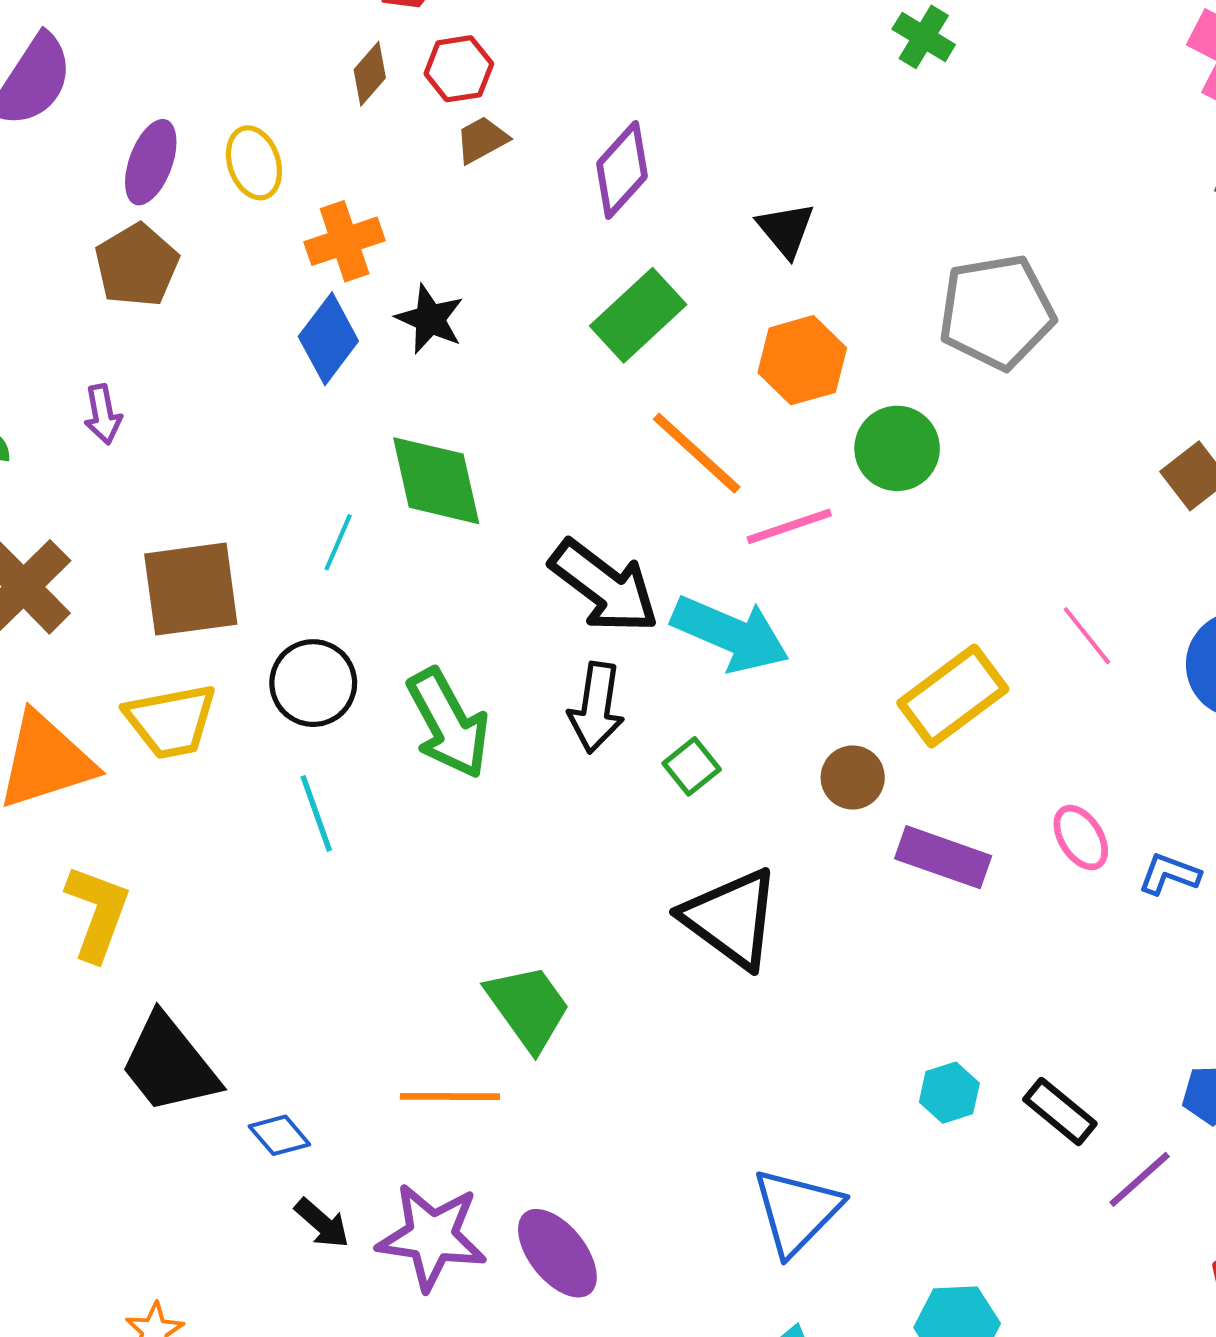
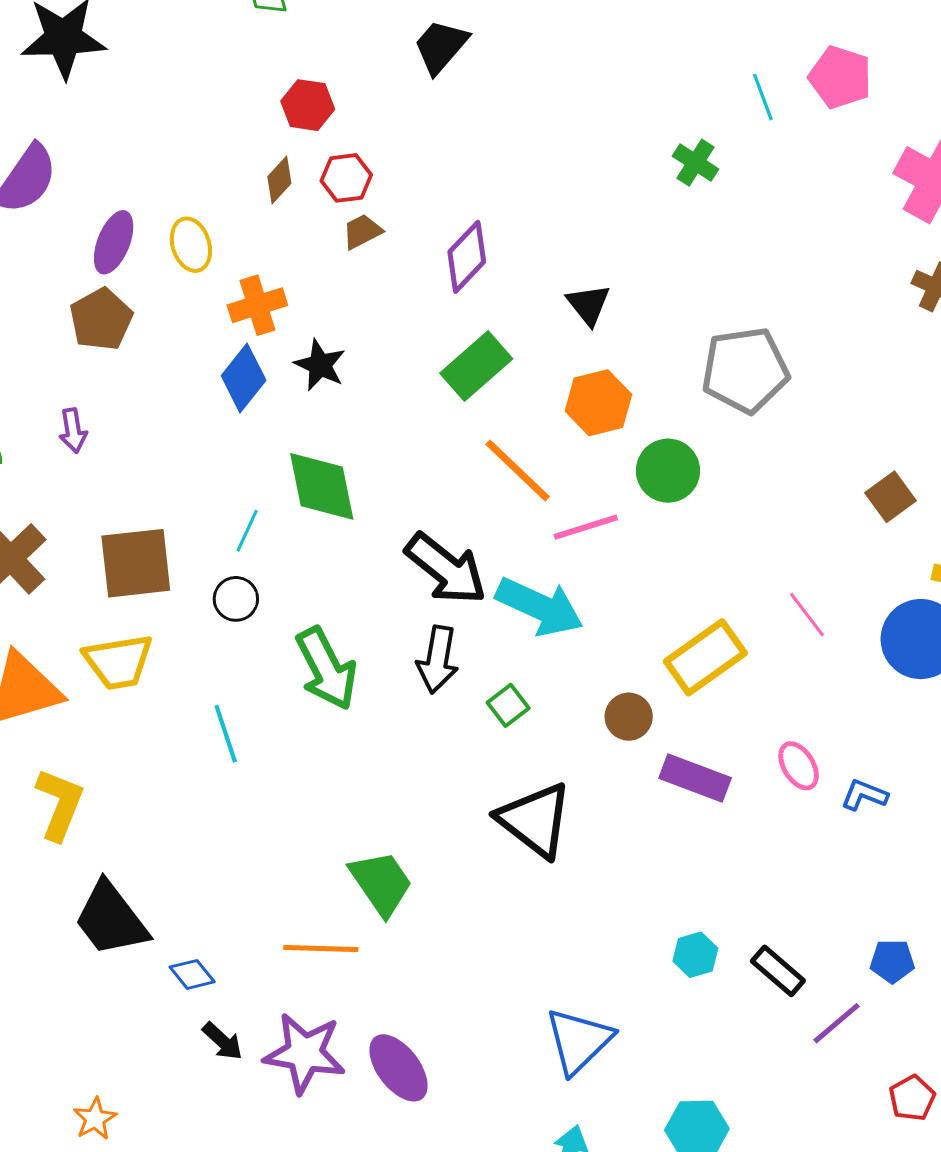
black circle: (313, 683) -> (236, 599), moved, size x0.7

